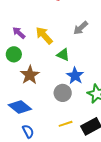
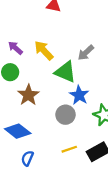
gray arrow: (81, 28) -> (86, 53), moved
green triangle: (63, 55) -> (65, 72), size x1.5
blue semicircle: (28, 131) -> (27, 158), turned -128

